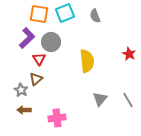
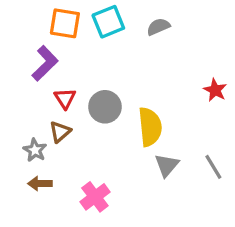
gray semicircle: (95, 16) -> (158, 27), turned 88
gray circle: (51, 42) -> (105, 107), moved
yellow semicircle: (87, 61) -> (150, 127), moved
pink cross: (57, 118) -> (95, 197), turned -30

